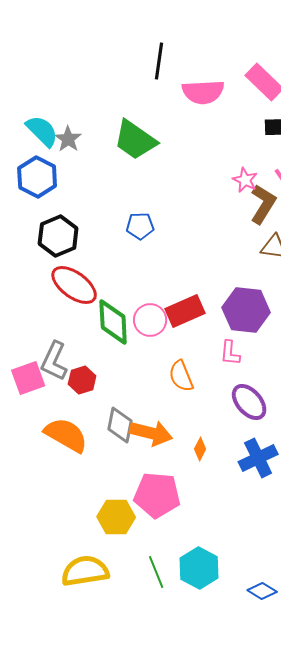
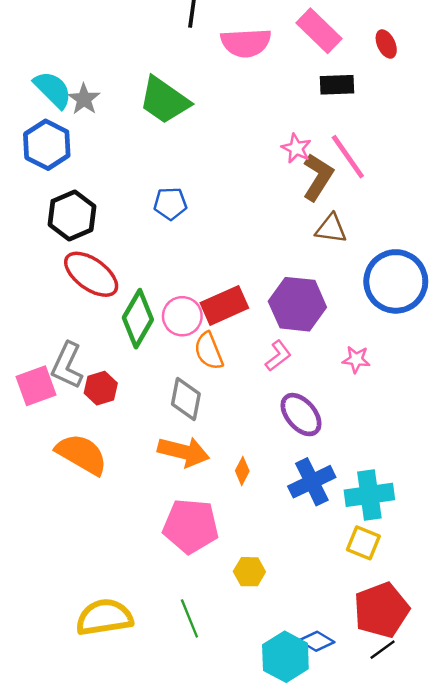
green diamond: (113, 322) -> (138, 319), turned 33
pink L-shape: (230, 353) -> (278, 356), turned -132
orange semicircle: (181, 376) -> (209, 351), moved
gray diamond: (120, 425) -> (186, 399), moved
yellow hexagon: (116, 517) -> (249, 572), moved, size x0.7
cyan hexagon: (199, 568) -> (285, 657), moved

